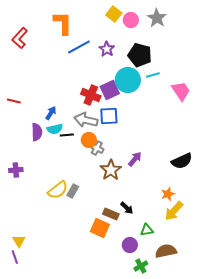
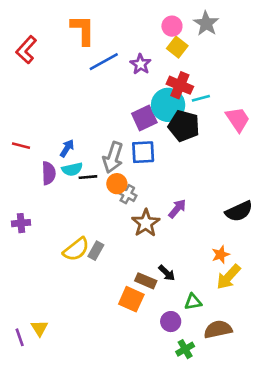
yellow square: (114, 14) -> (177, 47), moved
black pentagon: (140, 55) -> (184, 126), moved
red cross: (91, 95) -> (180, 85), moved
red line: (14, 101) -> (21, 146), moved
gray arrow: (86, 120) -> (113, 157), turned -85
yellow triangle: (19, 241) -> (39, 328), moved

